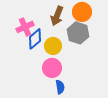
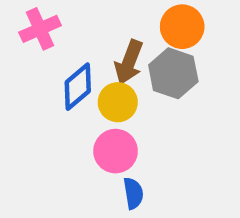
brown arrow: (57, 16) -> (129, 62), moved
pink cross: (25, 27) -> (40, 29), moved

